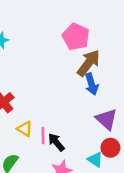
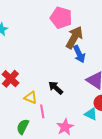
pink line: (43, 136) -> (42, 111), moved
black arrow: (56, 142) -> (56, 88), moved

